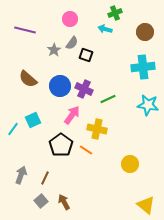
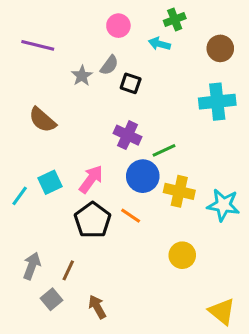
pink circle: (70, 19) -> (118, 26), moved
blue circle: (60, 86) -> (143, 176), moved
cyan star: (148, 105) -> (223, 205), moved
pink arrow: (72, 115) -> (91, 179), moved
yellow cross: (97, 129) -> (179, 191), moved
orange line: (86, 150) -> (131, 216), moved
yellow circle: (130, 164) -> (182, 255), moved
gray square: (41, 201) -> (52, 299), moved

